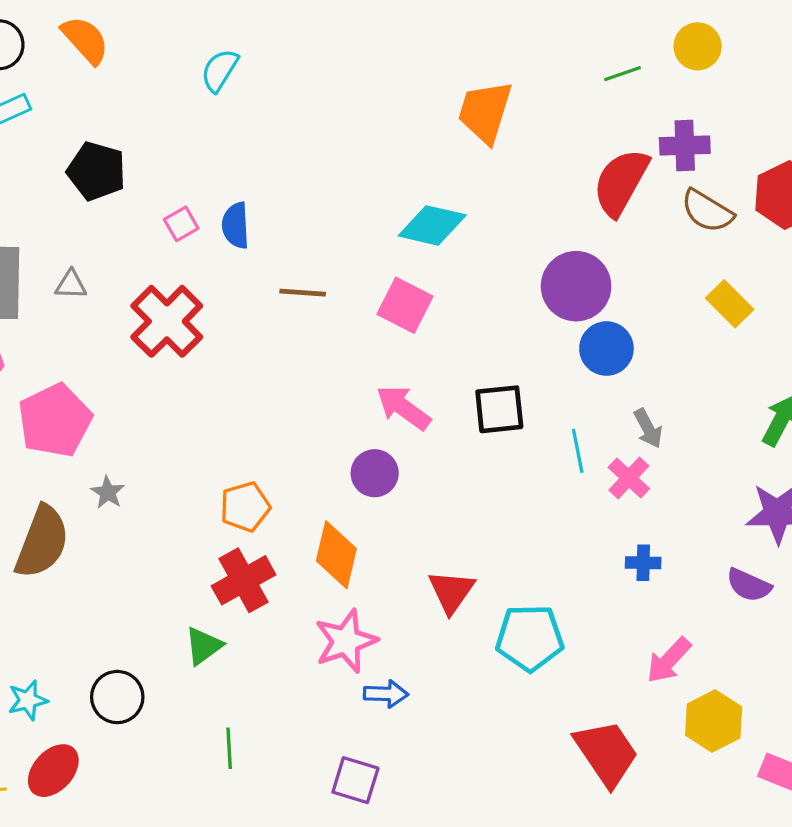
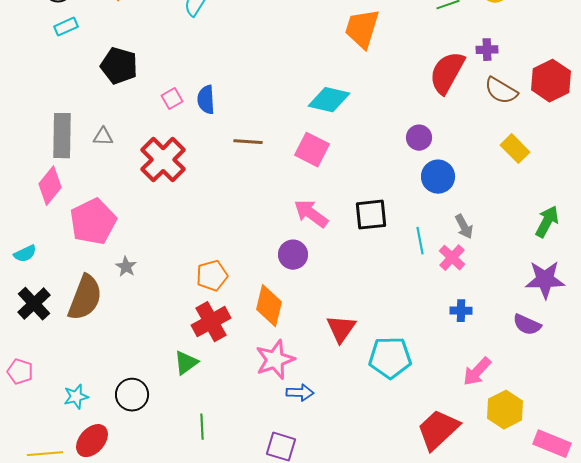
purple cross: (685, 145) -> (487, 50), size x0.7
purple circle: (576, 286) -> (419, 138), size x0.6
red trapezoid: (606, 753) -> (438, 430), turned -99

